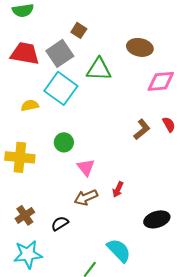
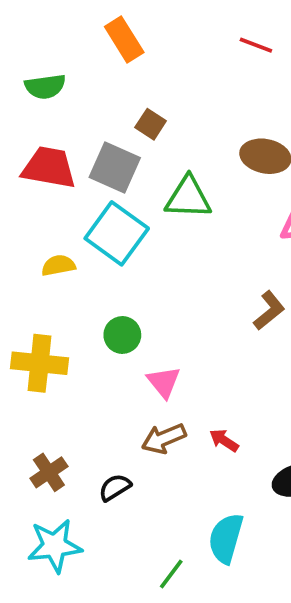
gray square: (60, 53) -> (115, 168), turned -32
red arrow: (118, 189) -> (224, 440), moved, turned 98
cyan semicircle: (119, 250) -> (226, 538), turned -120

